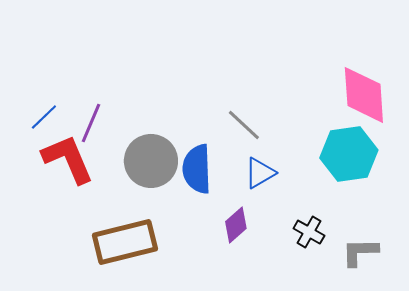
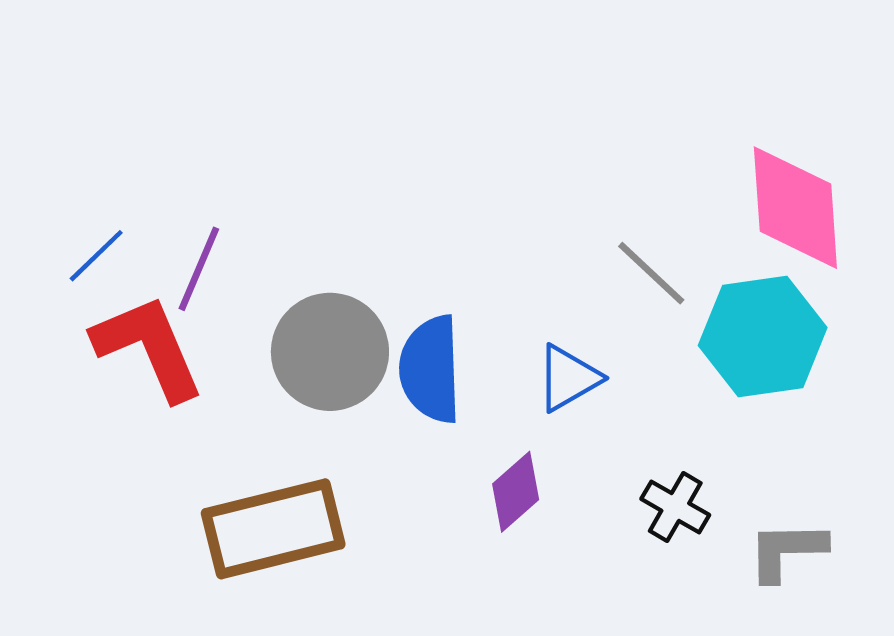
gray line: (244, 125) -> (651, 273), moved

